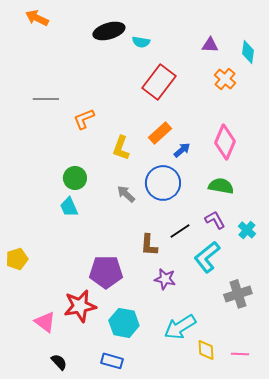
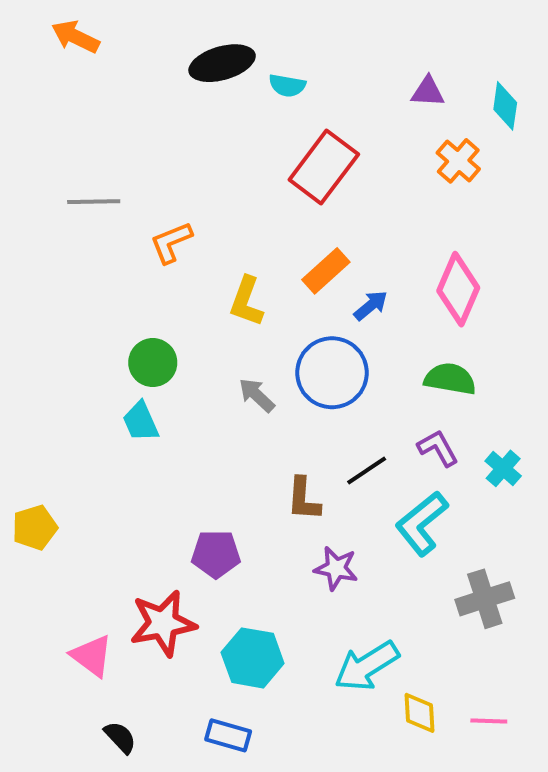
purple pentagon: (106, 272) -> (216, 554), size x0.7

